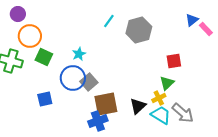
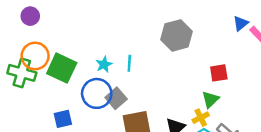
cyan line: (109, 21) -> (129, 63), moved, turned -32
orange circle: (30, 36) -> (35, 56), moved
green square: (44, 57) -> (62, 68), size x1.4

